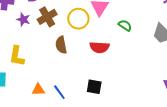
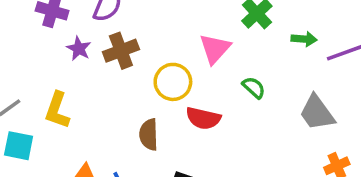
yellow circle: (78, 19) -> (173, 82), moved
brown semicircle: (61, 45) -> (149, 135), moved

